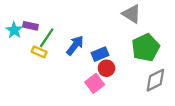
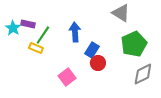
blue arrow: (75, 45) -> (75, 32), moved, turned -42
blue rectangle: (100, 54) -> (92, 50), turned -35
pink square: (95, 83) -> (67, 77), moved

